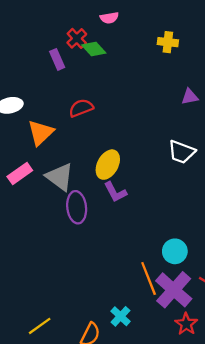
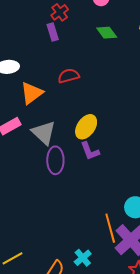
red cross: (77, 38) -> (60, 12), moved
green diamond: (94, 49) -> (107, 33), moved

